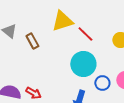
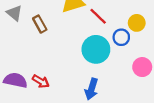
blue circle: (102, 83) -> (121, 37), moved

